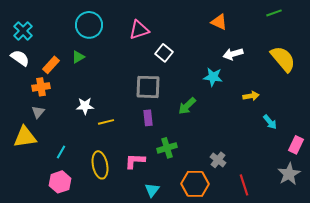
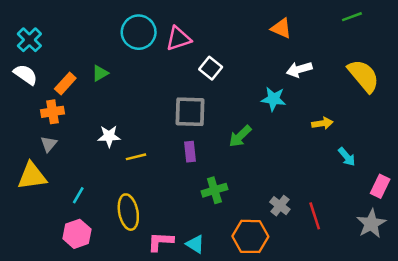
cyan circle: (89, 25) -> (139, 32), moved
pink L-shape: (135, 161) -> (160, 242), moved
red line: (244, 185) -> (315, 216), moved
cyan triangle: (152, 190) -> (195, 244), turned -35

